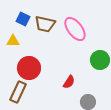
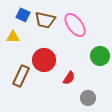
red circle: (29, 68) -> (44, 60), moved
brown rectangle: (18, 92) -> (21, 76), moved

